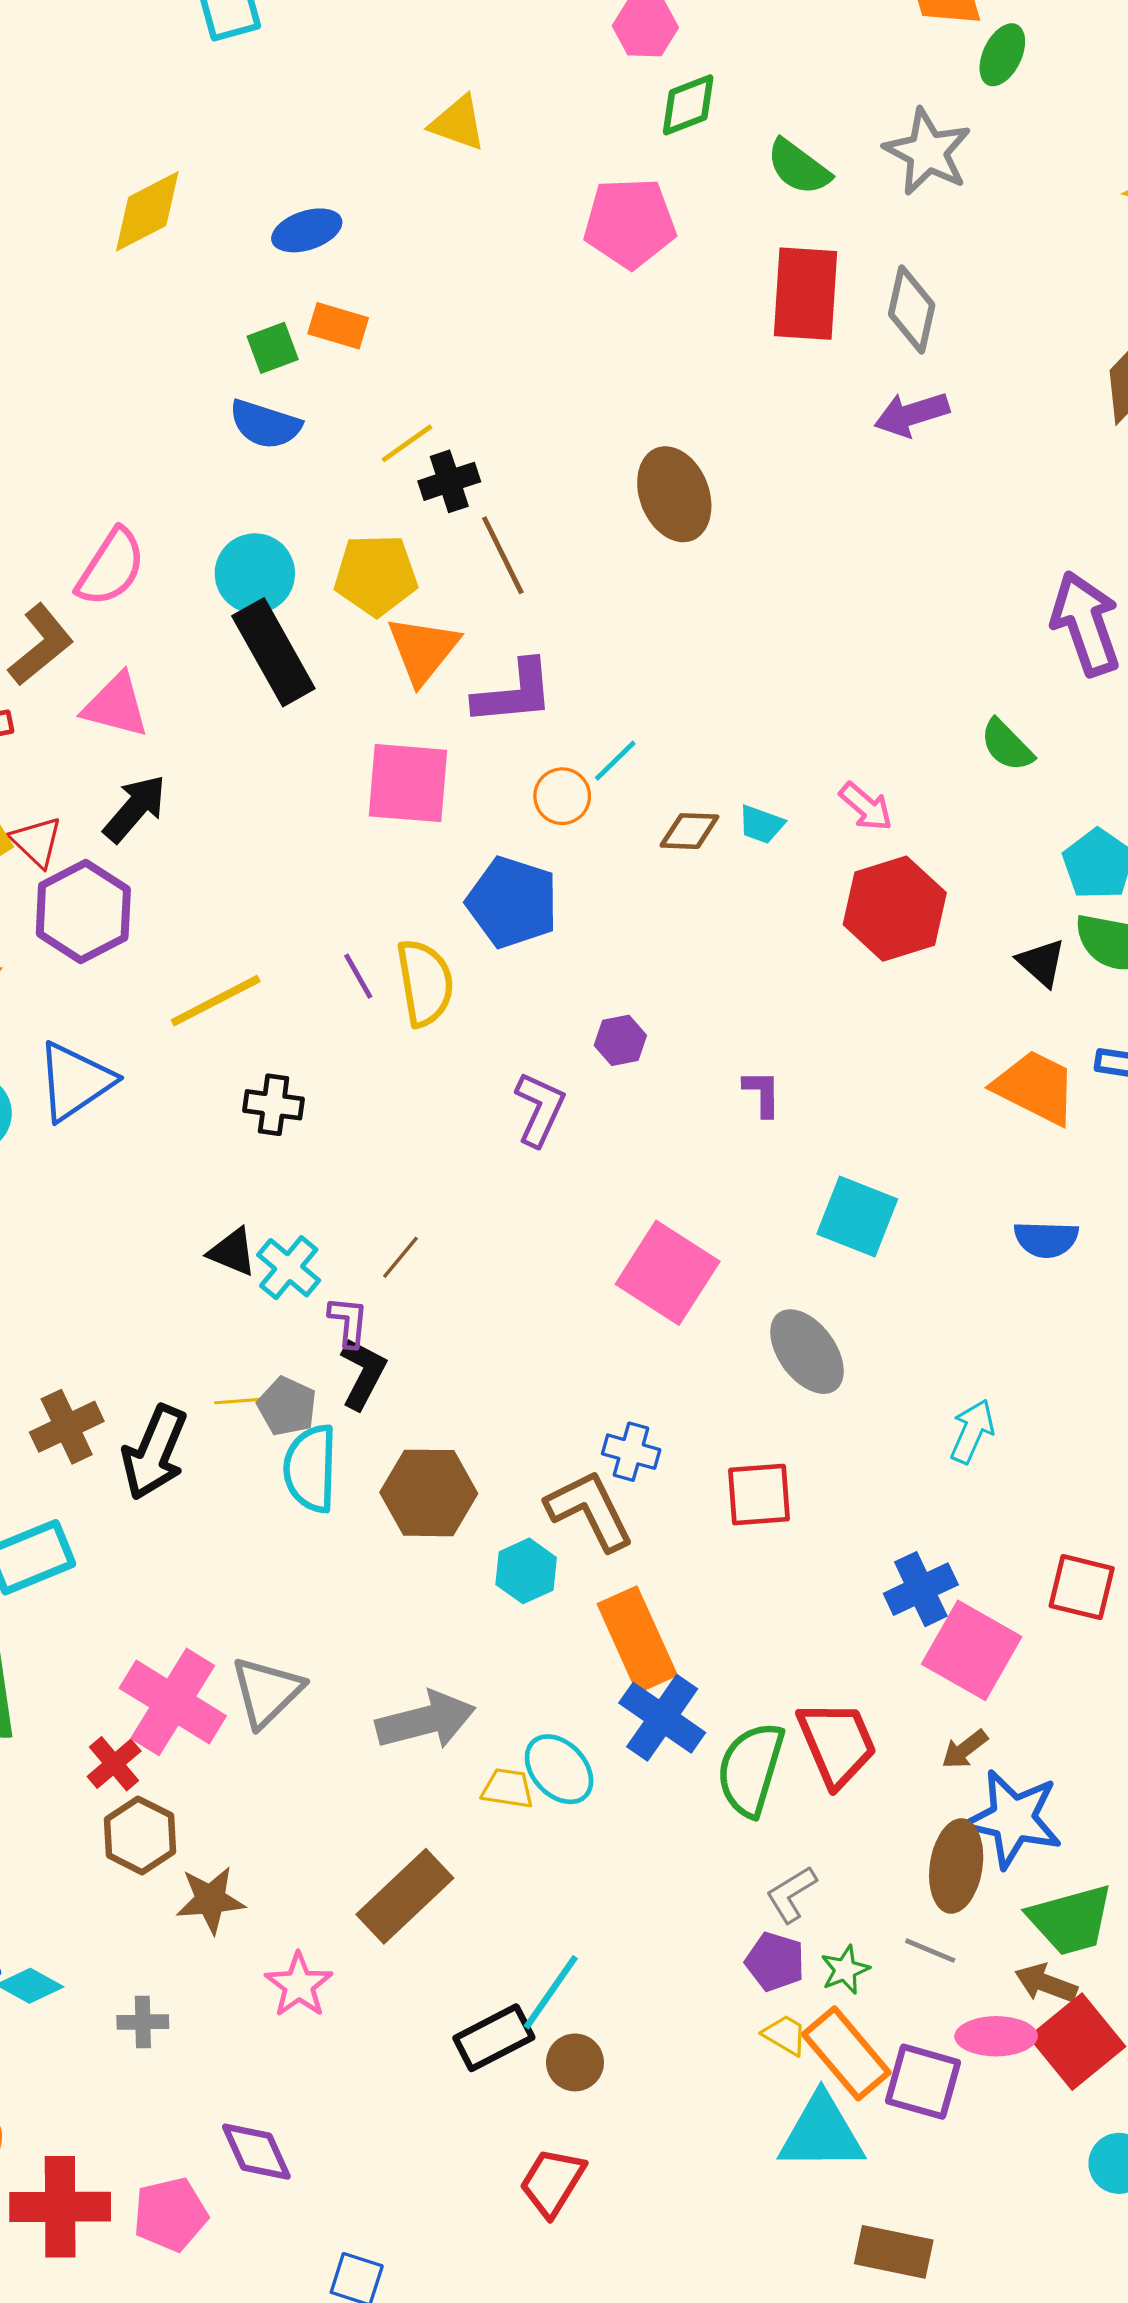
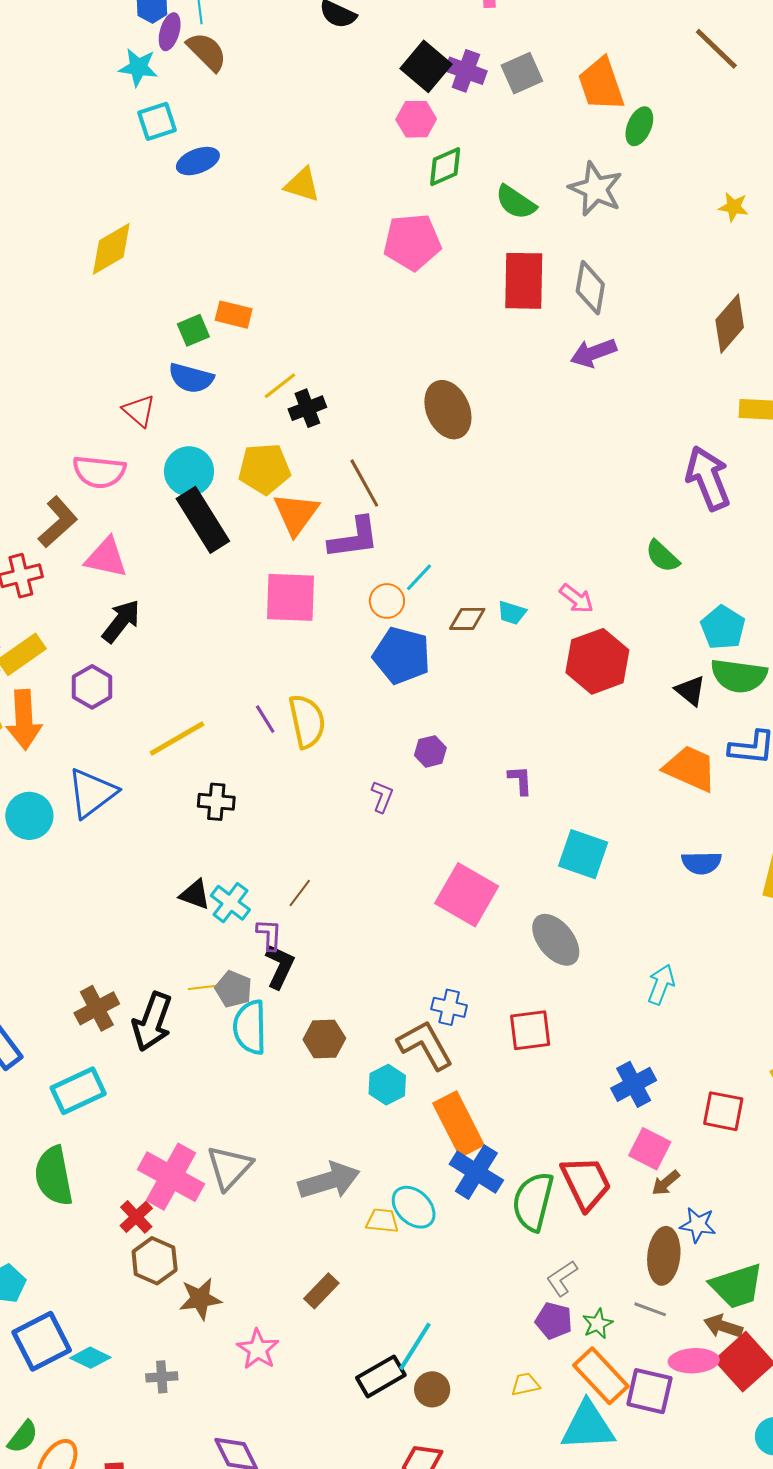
blue ellipse: (307, 230) -> (198, 161), moved
brown line: (503, 555) -> (364, 483), moved
pink semicircle: (111, 567) -> (99, 472), turned 66
red triangle: (37, 842) -> (139, 411), moved
blue pentagon: (512, 902) -> (402, 655), moved
purple hexagon: (83, 911) -> (92, 687), size x0.7
purple L-shape: (540, 1109) -> (382, 797), size x0.7
brown hexagon: (429, 1493) -> (324, 1039), size x0.7
red square: (1082, 1587) -> (723, 1111), moved
pink square: (972, 1650) -> (650, 1149), moved, size x0.7
blue star: (1013, 1819) -> (698, 1225), size x0.6
brown rectangle: (405, 1896) -> (321, 1291), size x0.6
yellow trapezoid: (785, 2035) -> (525, 1384), moved, turned -40

